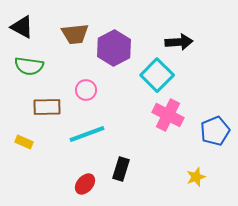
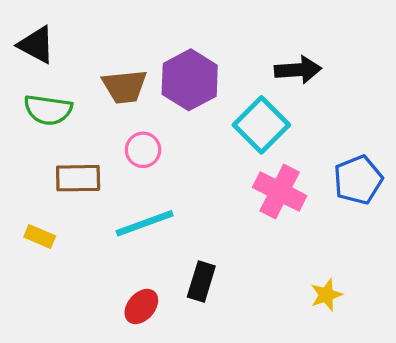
brown trapezoid: (75, 34) -> (125, 87), moved
blue pentagon: (215, 131) -> (358, 180), moved

